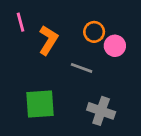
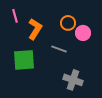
green square: (40, 104) -> (24, 60), moved

